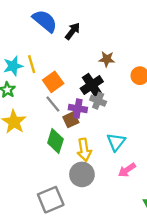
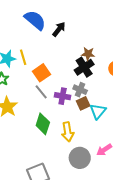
black cross: (92, 85) -> (84, 67), moved
brown square: (71, 120) -> (83, 103), moved
cyan triangle: (116, 142) -> (98, 111), moved
gray circle: (82, 174) -> (80, 158), moved

